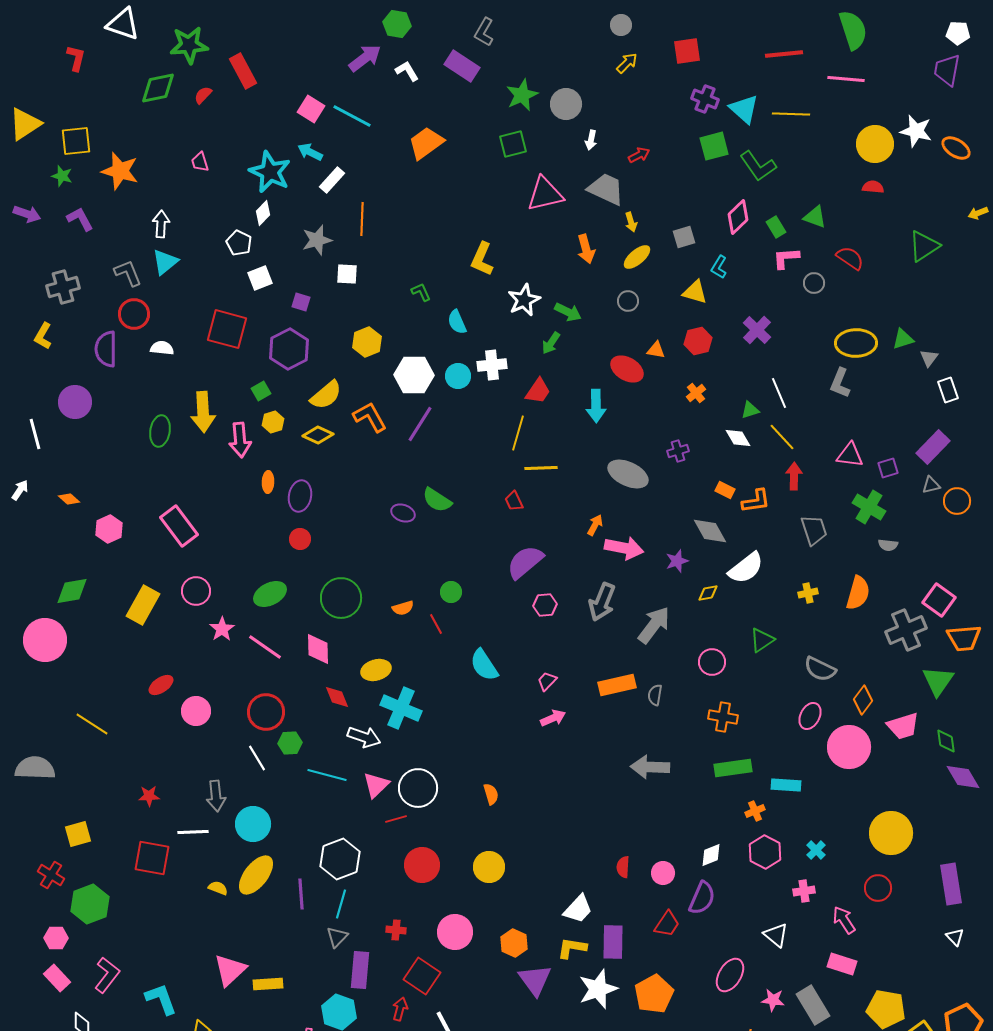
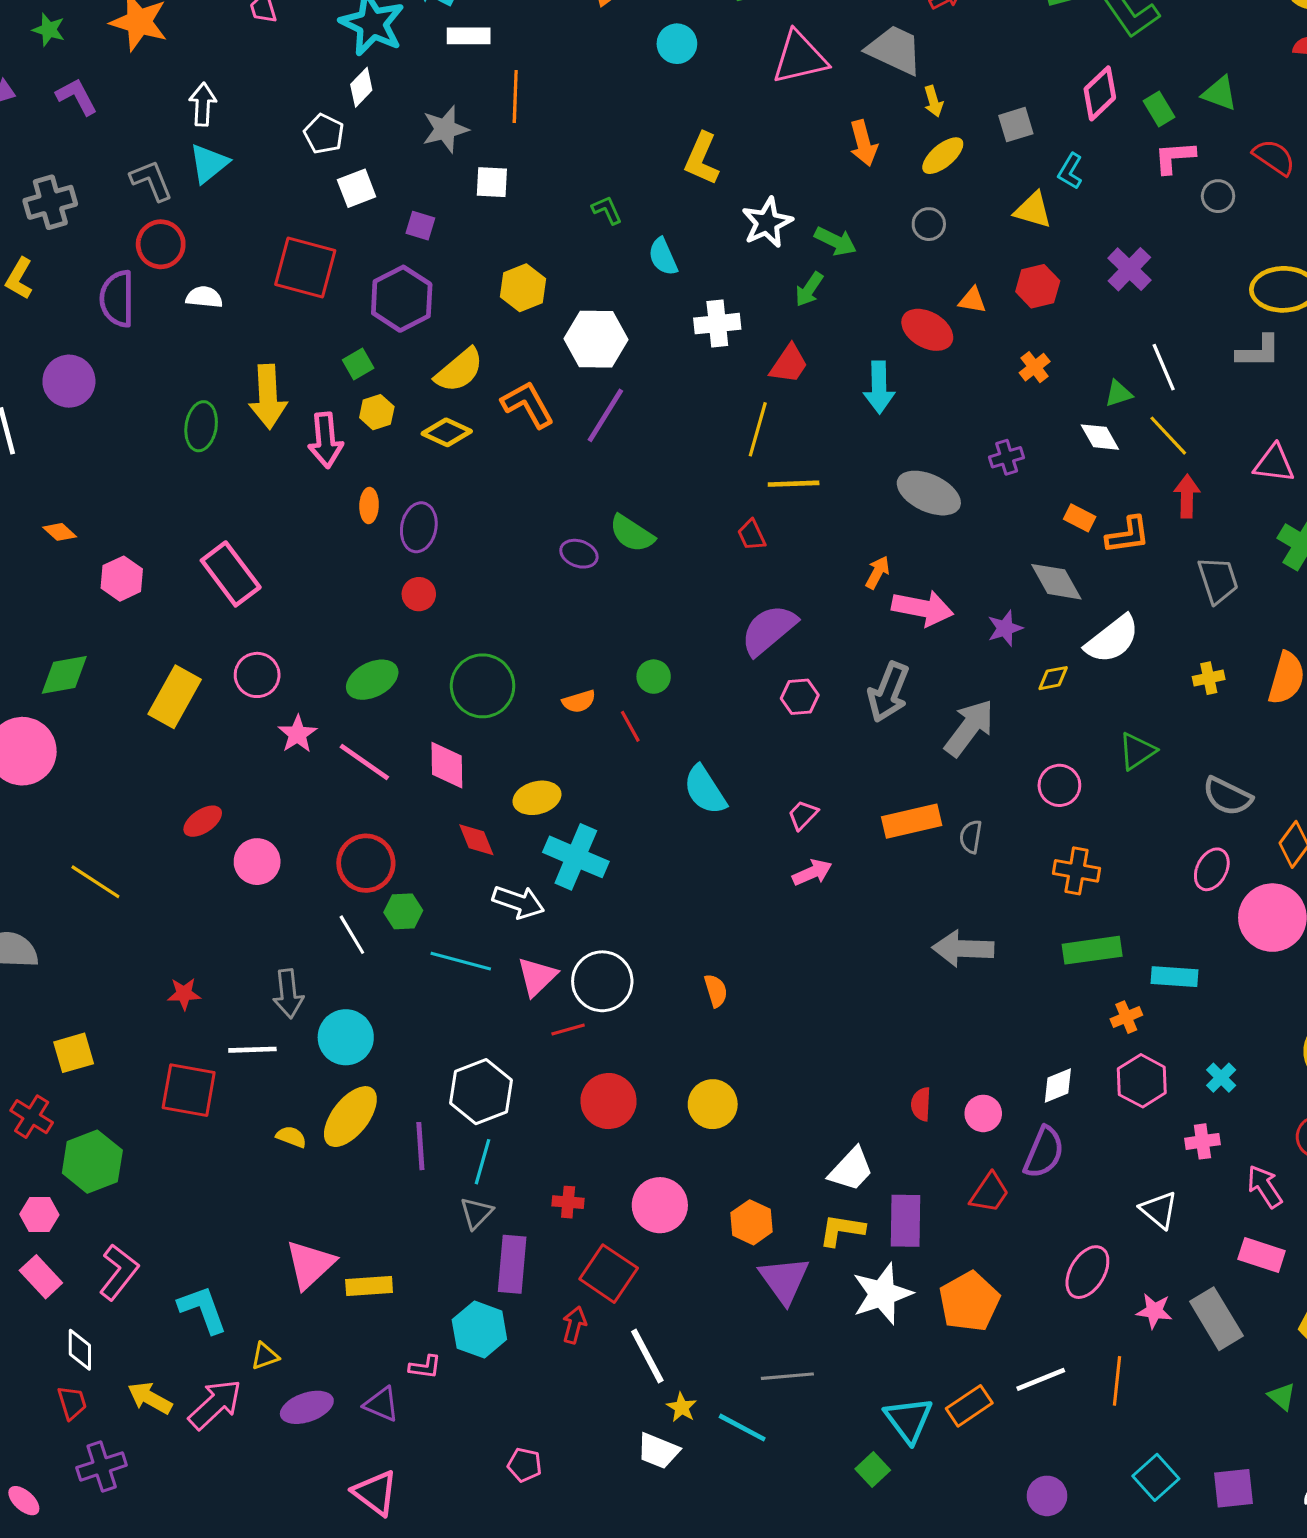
white rectangle: (332, 180) -> (469, 36), turned 48
cyan circle: (458, 376) -> (677, 44), moved
gray L-shape: (840, 383) -> (1258, 352), turned -112

